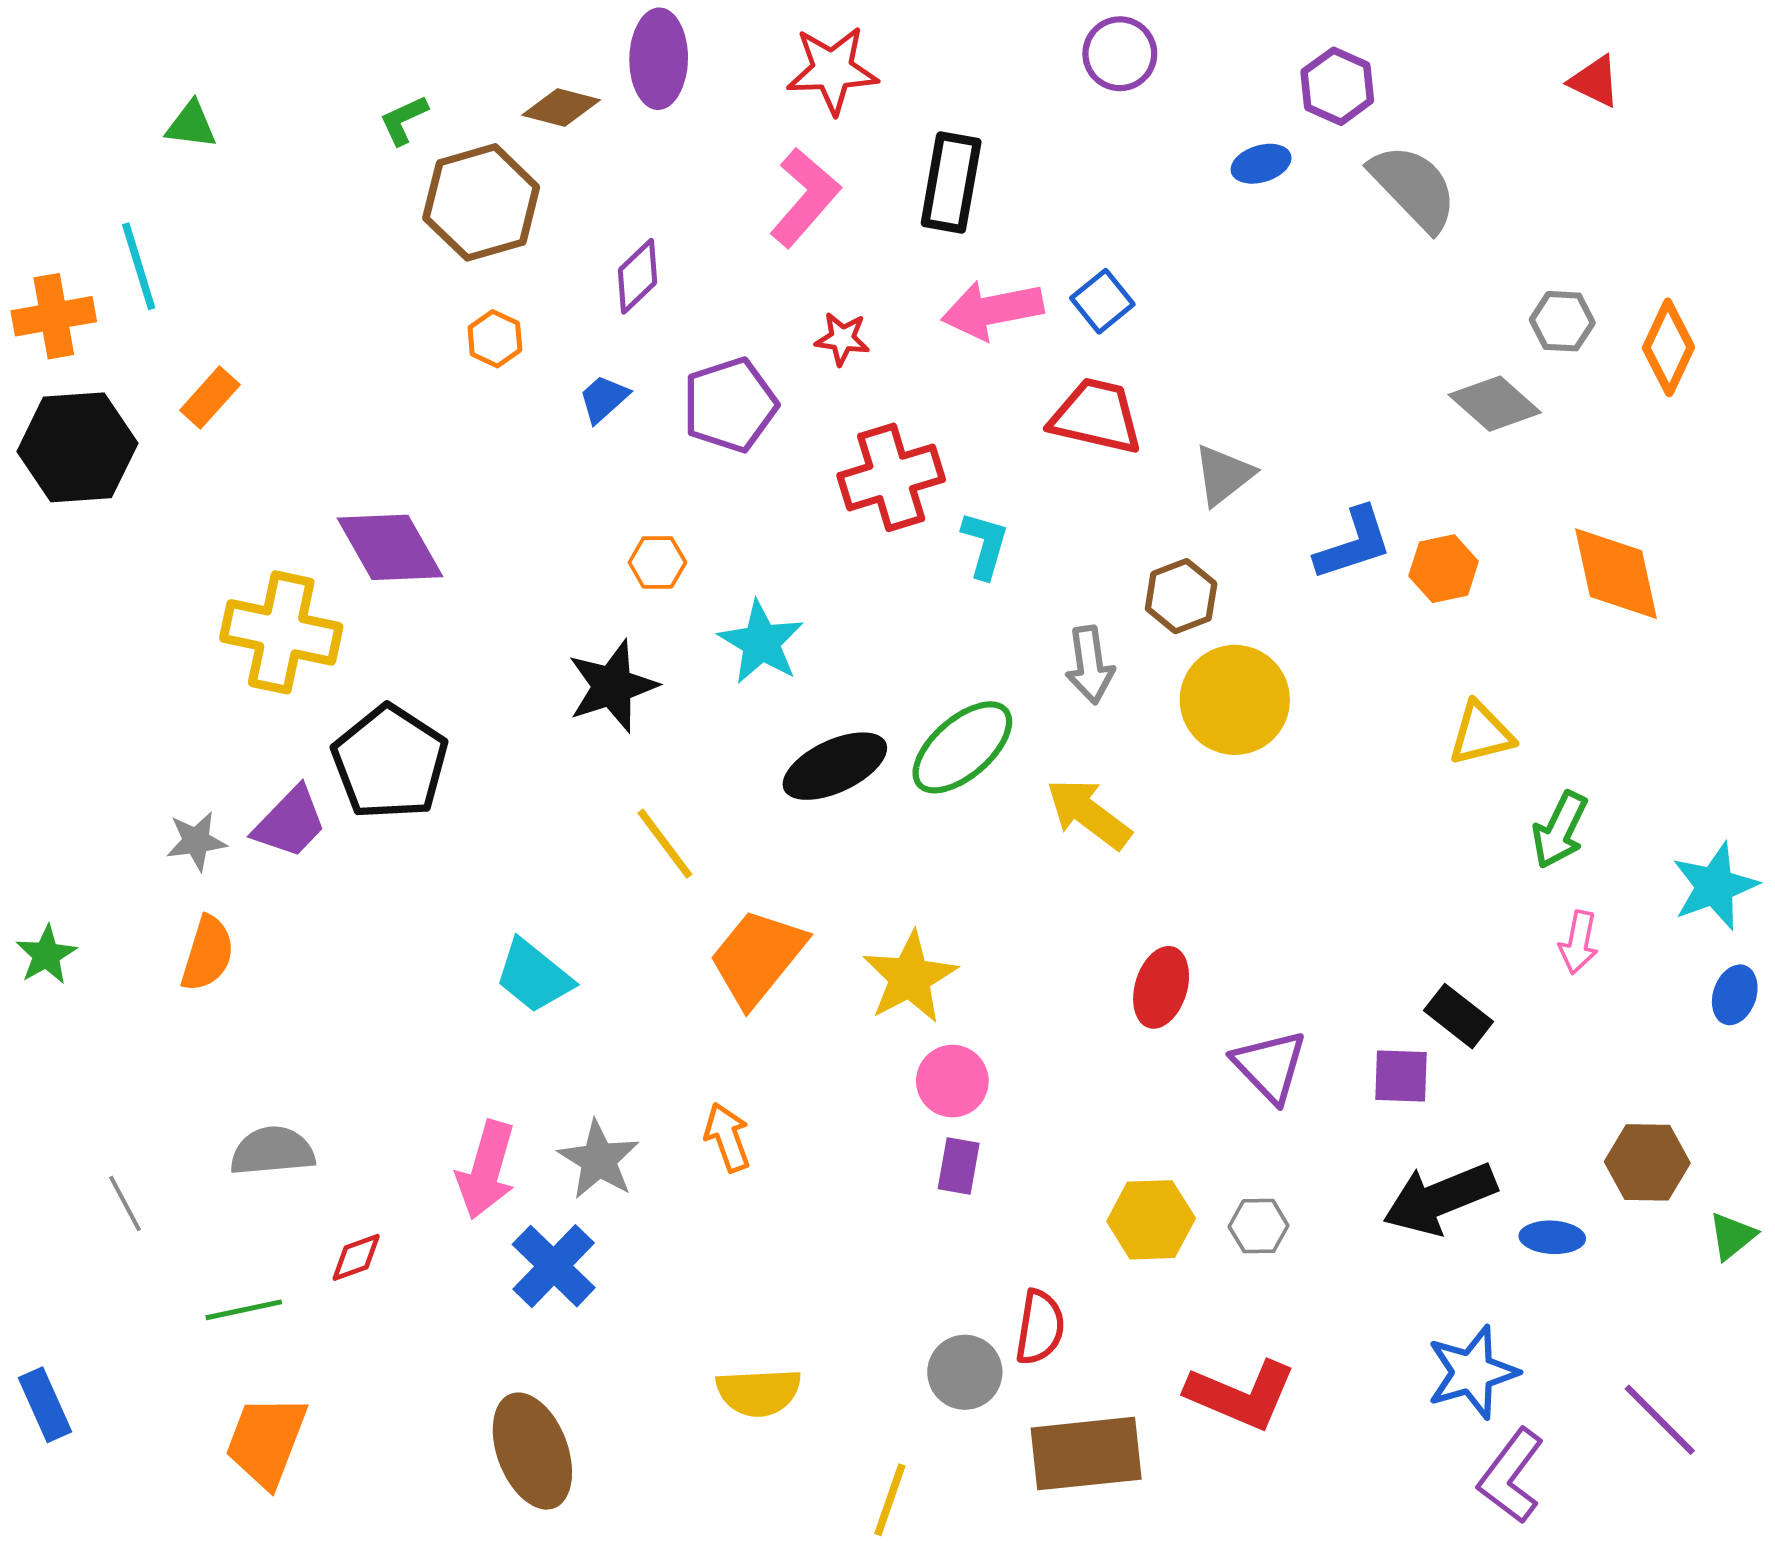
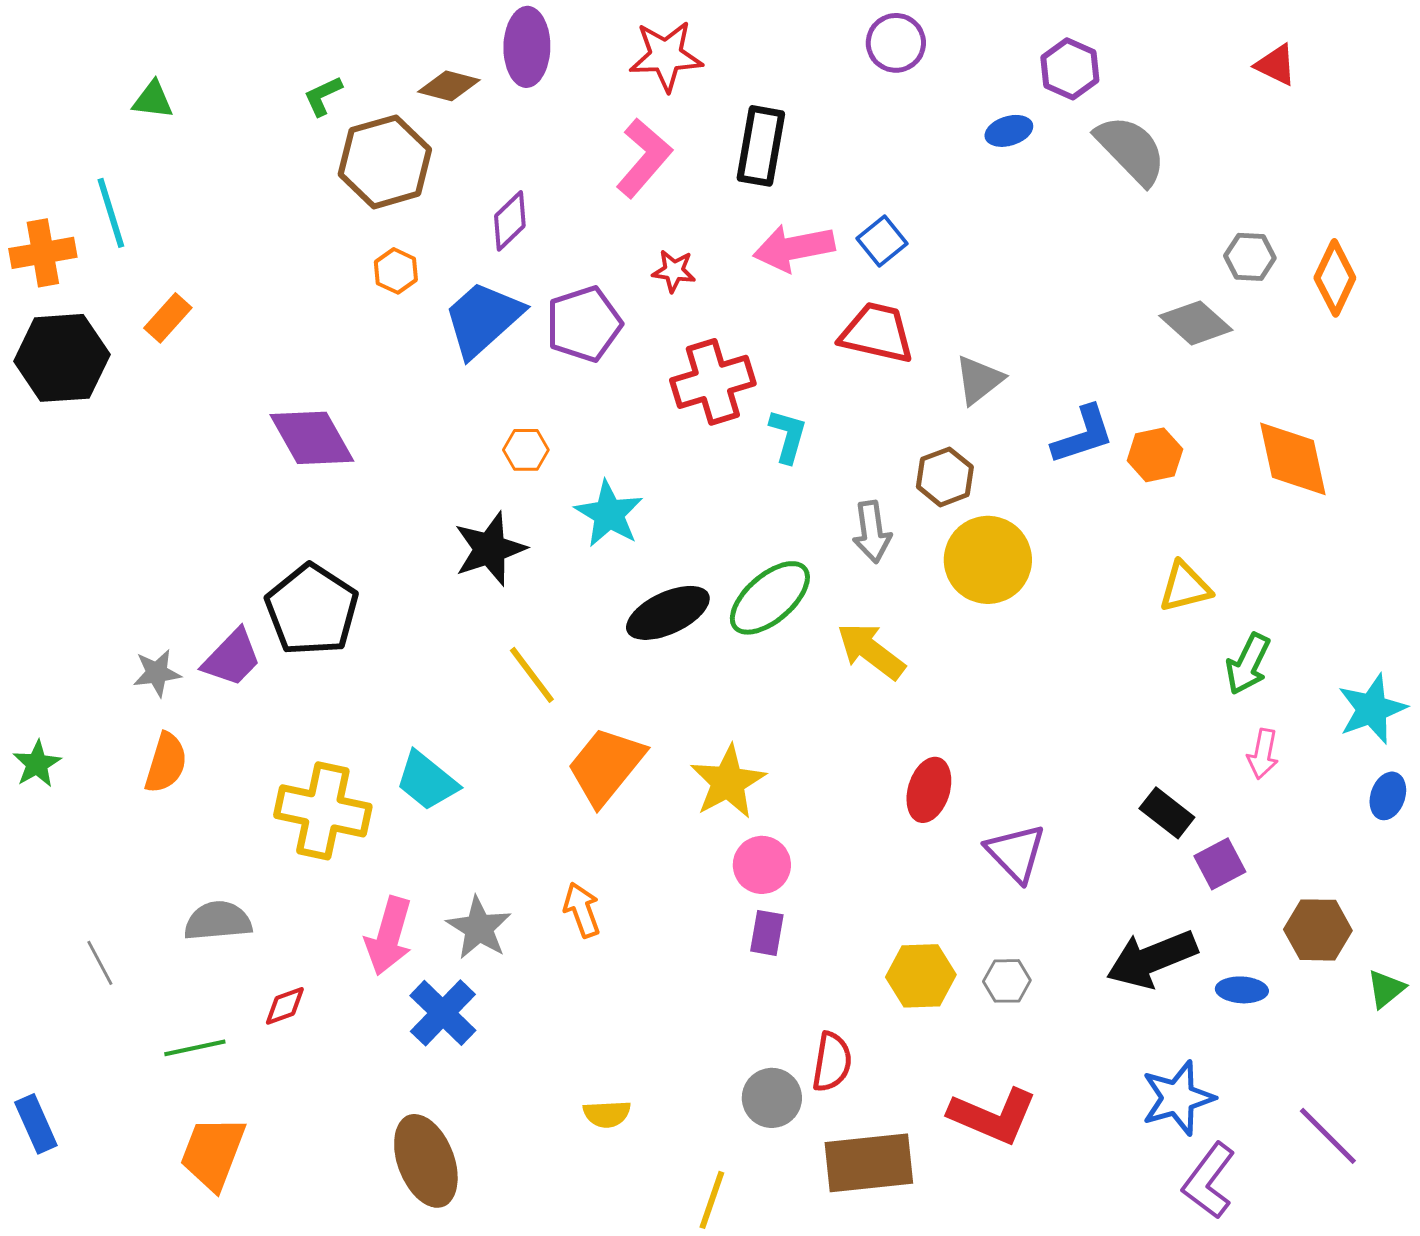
blue trapezoid: (604, 399) -> (483, 319), size x2.0
yellow cross: (281, 632) -> (323, 811), moved
purple square: (1401, 1076) -> (1220, 864), moved, turned -30
yellow semicircle: (759, 1392) -> (607, 1114), size x0.7

